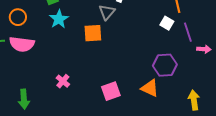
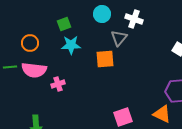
cyan star: (59, 19) -> (71, 45), turned 30
pink cross: (63, 81) -> (58, 84), moved, turned 32

